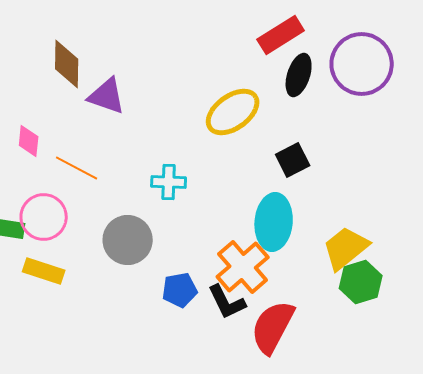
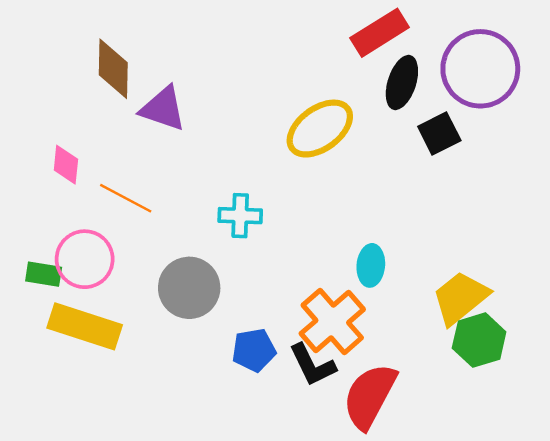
black square: (293, 160) -> (439, 134), moved
cyan ellipse: (274, 222) -> (371, 265), size x0.6
yellow rectangle: (44, 271) -> (85, 326), size x1.4

